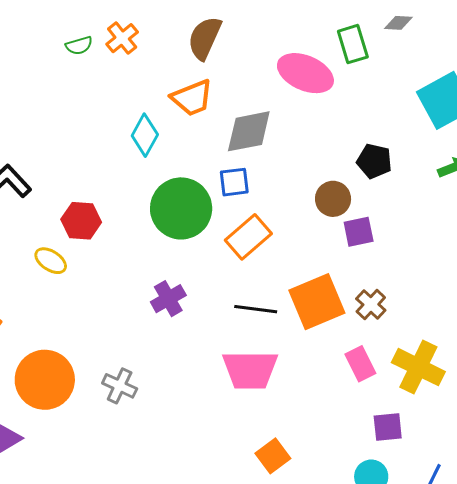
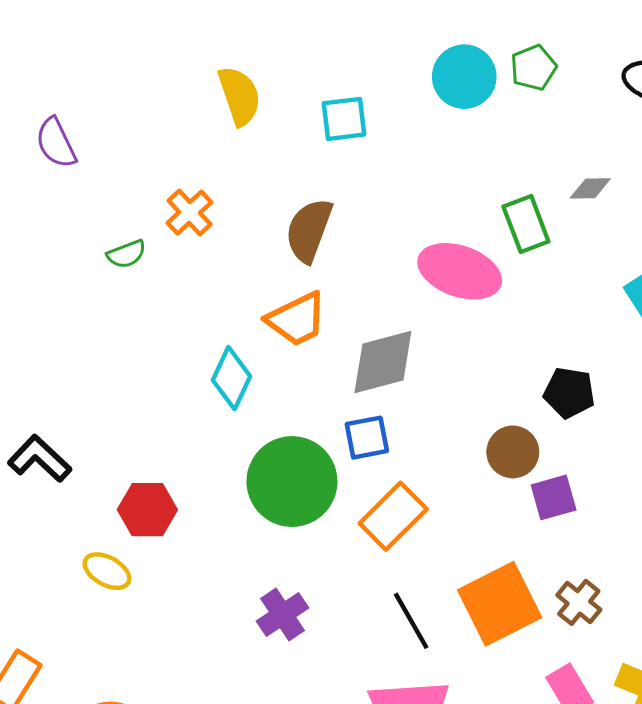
orange cross: (122, 38) -> (190, 213), moved
black line: (256, 309) -> (411, 621), turned 57

